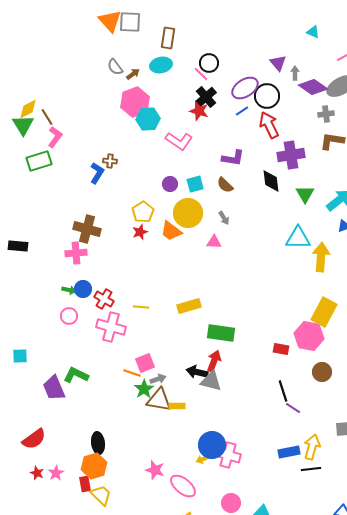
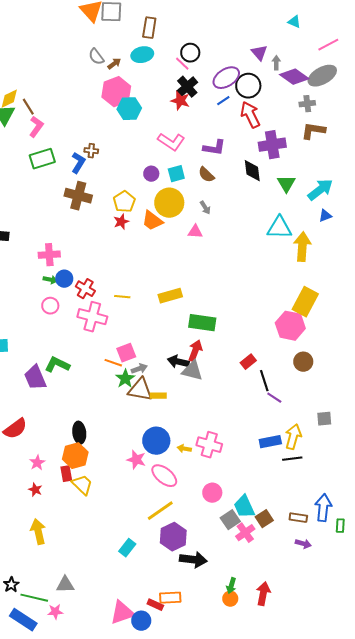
pink L-shape: (179, 141) -> (171, 142), moved
green rectangle: (39, 161) -> (42, 159), moved
brown cross: (87, 229) -> (78, 196), moved
pink cross: (76, 253) -> (49, 255), moved
red rectangle: (281, 349) -> (248, 362), moved, turned -49
blue circle: (212, 445) -> (156, 441), moved
yellow arrow: (203, 459) -> (184, 449), turned 32
red star: (37, 473) -> (35, 490), moved

